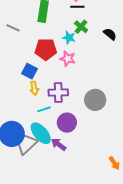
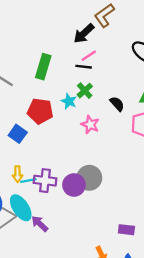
pink star: (68, 59) -> (90, 125), moved
yellow arrow: (34, 88) -> (18, 174), moved
purple cross: (58, 92) -> (45, 181), moved
purple circle: (67, 123) -> (74, 185), moved

